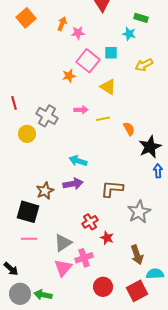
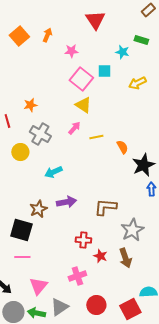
green rectangle: (141, 18) -> (141, 40), moved
orange arrow: (62, 24) -> (47, 35), moved
orange star: (69, 76) -> (30, 105), moved
yellow triangle: (108, 87) -> (83, 105), moved
pink arrow: (81, 110) -> (74, 128), turned -48
cyan arrow: (78, 161) -> (53, 172), moved, turned -42
red cross: (90, 222) -> (83, 240), turned 35
gray triangle: (63, 243) -> (59, 307), moved
brown arrow: (137, 255) -> (125, 258), moved
pink triangle: (63, 268) -> (38, 286), moved

